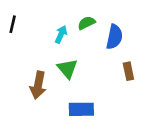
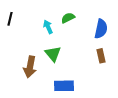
cyan arrow: (61, 34) -> (48, 27), turned -48
blue semicircle: (114, 37) -> (101, 29), moved

